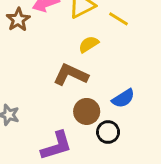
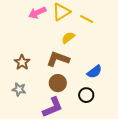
brown star: (18, 20) -> (22, 62), moved
brown circle: (87, 111) -> (58, 83), moved

